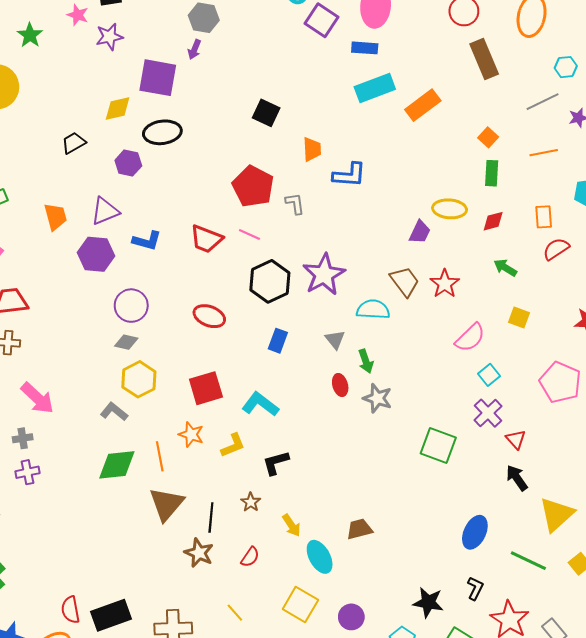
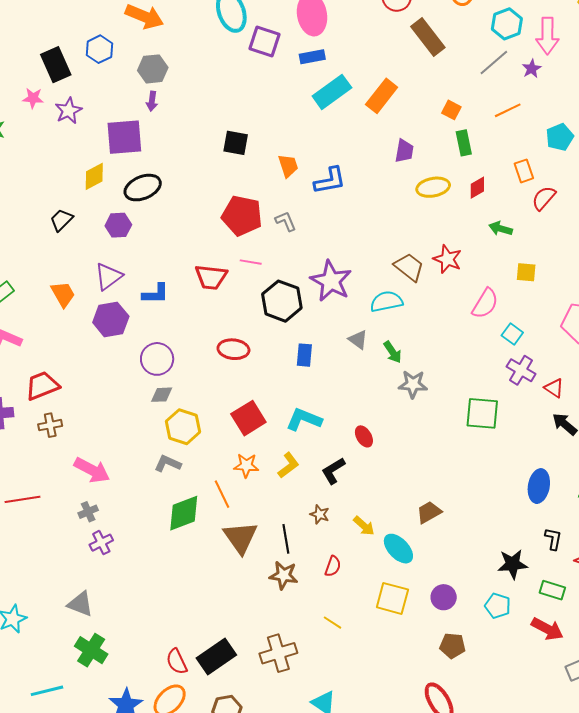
cyan hexagon: (566, 67) -> (507, 24), size x1.4
purple trapezoid: (420, 232) -> (404, 151), moved
red ellipse: (340, 385) -> (364, 436), moved

